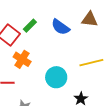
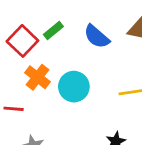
cyan circle: (56, 77) -> (74, 87), moved

